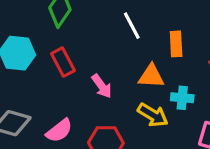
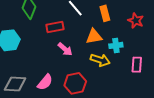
red rectangle: (63, 62) -> (55, 27), moved, turned -60

